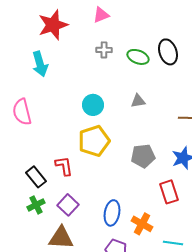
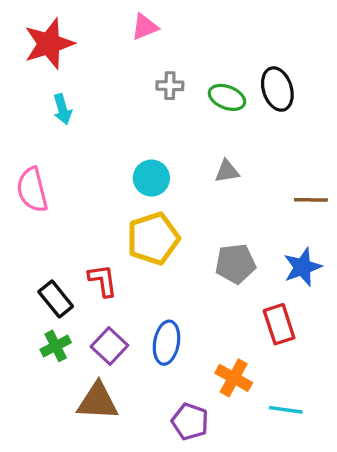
pink triangle: (101, 15) -> (145, 27), moved
red star: (53, 25) -> (49, 44), moved
cyan arrow: (40, 64) -> (62, 109), size x0.7
blue ellipse: (112, 213) -> (167, 343), moved

